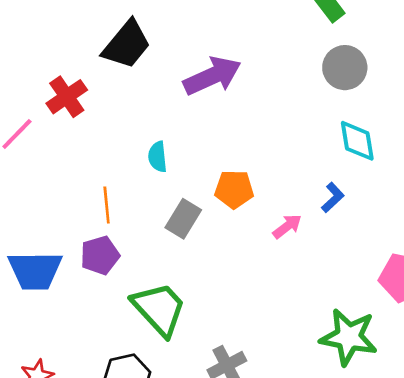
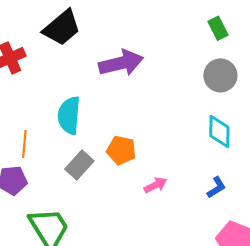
cyan semicircle: (158, 157) -> (69, 115), size x1.6
blue L-shape: (333, 197) -> (216, 187), moved

